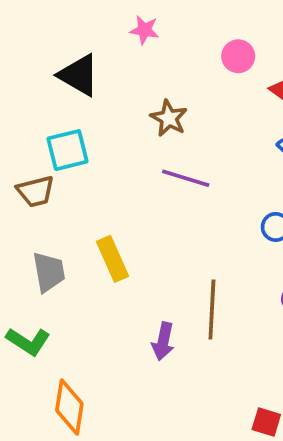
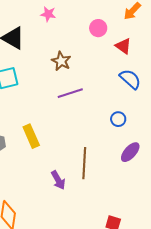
purple line: (186, 178) -> (70, 93), turned -35
purple arrow: (163, 341) -> (58, 180), turned -42

